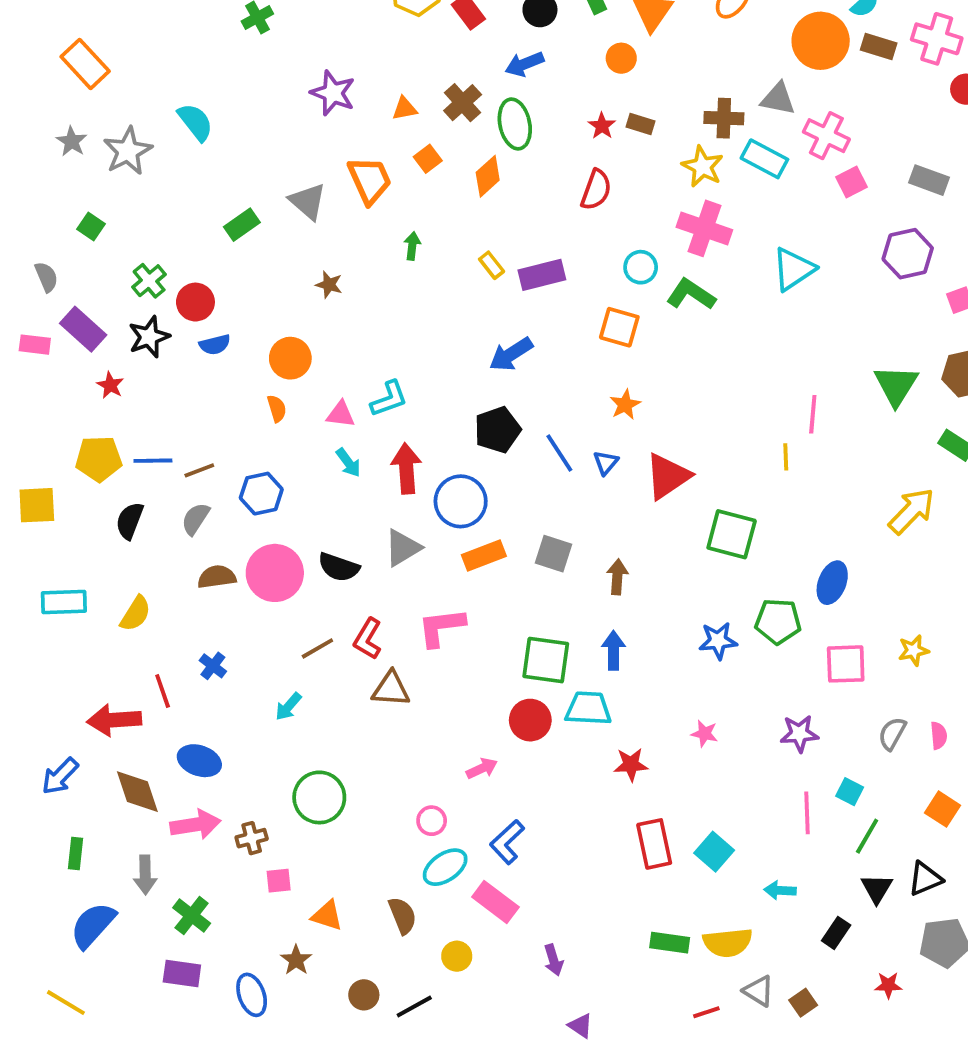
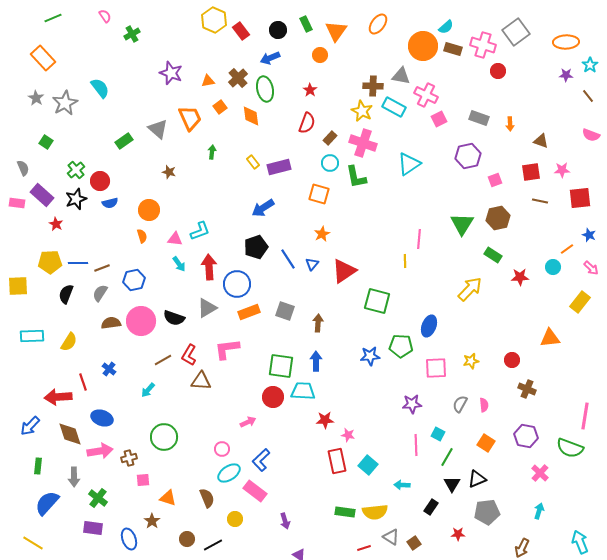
brown rectangle: (641, 124) -> (330, 138), moved, turned -64
orange diamond: (488, 176) -> (251, 116), turned -55
green L-shape: (691, 294) -> (356, 177), turned -135
pink star: (704, 734) -> (348, 435), moved

